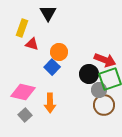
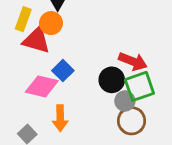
red triangle: (32, 44) -> (36, 40), size x1.6
orange circle: (59, 52) -> (51, 23), moved
pink diamond: (23, 92) -> (42, 86), moved

